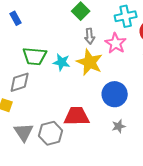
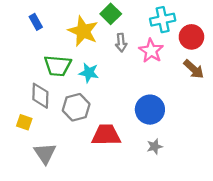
yellow star: (90, 62) -> (83, 31), moved
gray diamond: (20, 82) -> (40, 96), turned -70
gray hexagon: (51, 133) -> (76, 107), moved

